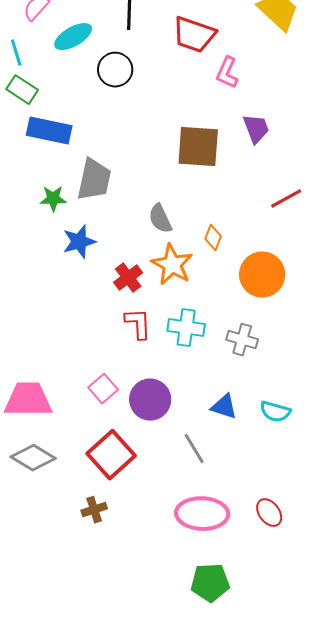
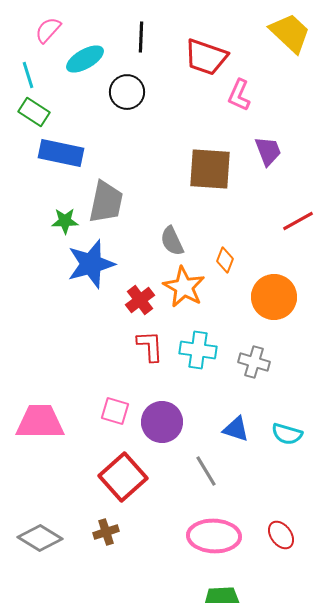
blue star: (79, 242) -> (91, 264), size x1.4
pink square: (103, 389) -> (115, 411), turned -32
gray diamond: (33, 458) -> (40, 538), moved

